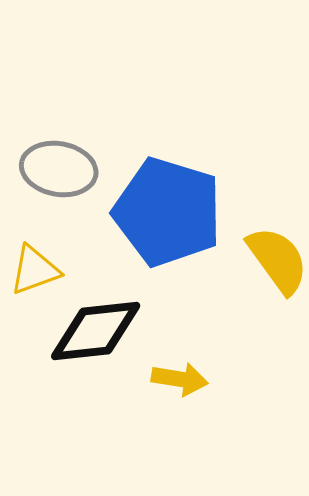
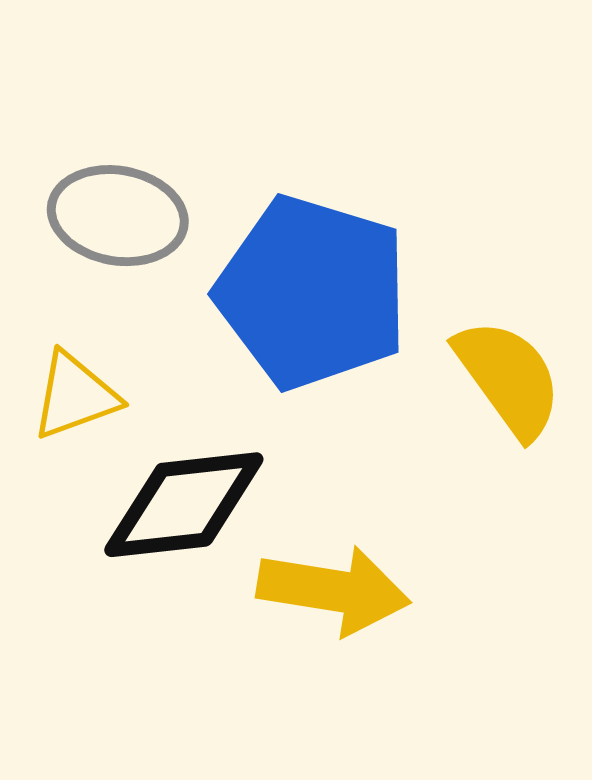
yellow arrow: (180, 379) -> (334, 590), size x1.5

